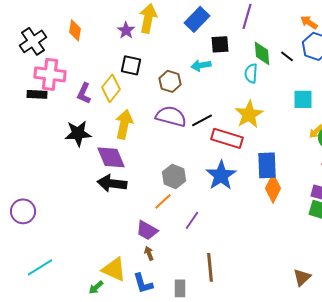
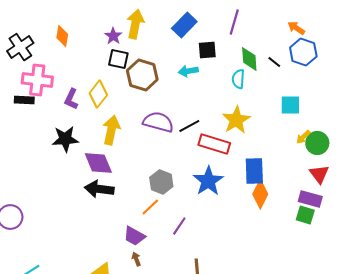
black square: (131, 65) -> (118, 59), moved
brown hexagon: (170, 81) -> (142, 75), moved, size x1.4

